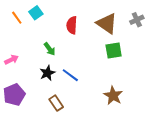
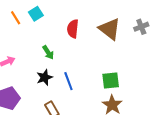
green square: (114, 51) -> (111, 81), moved
blue line: (70, 75) -> (68, 81), turned 30

